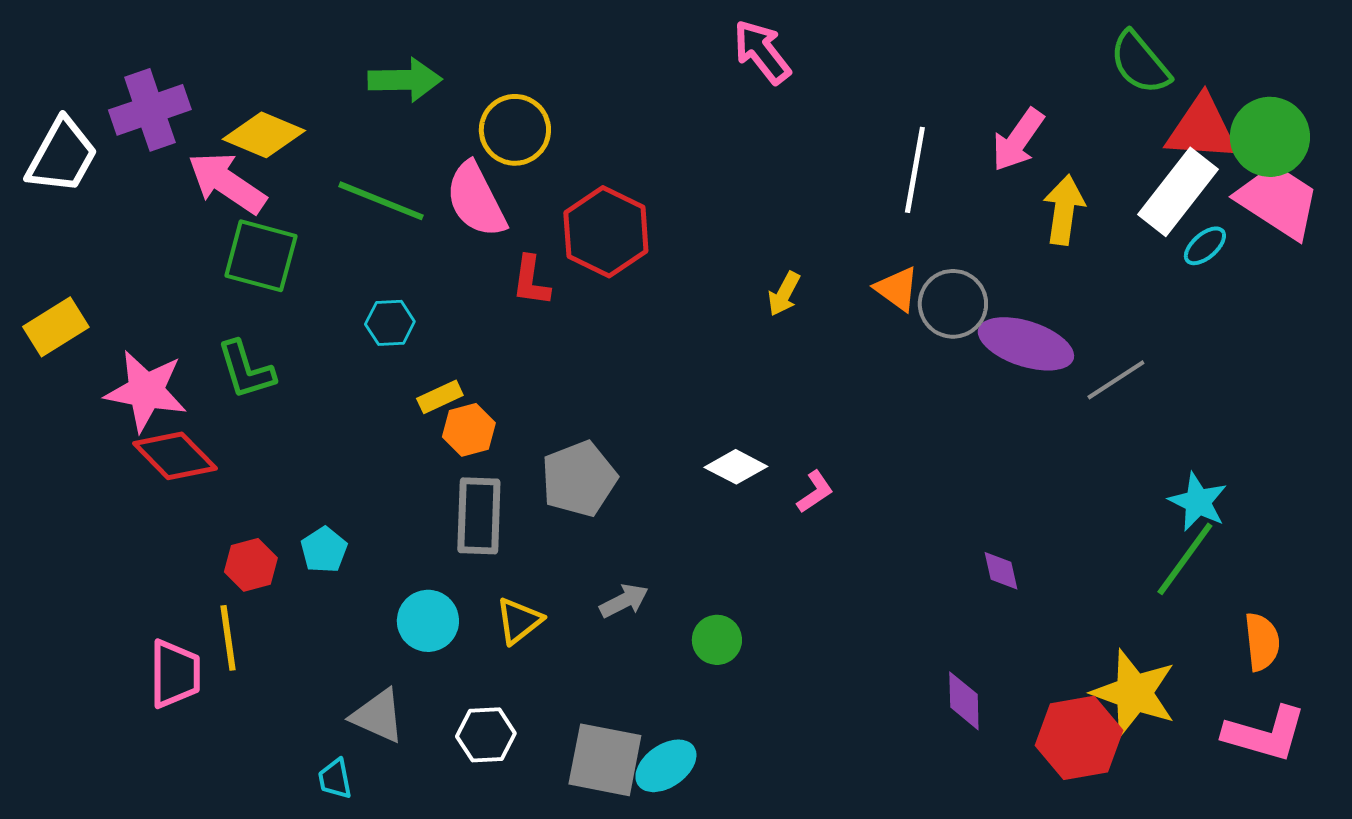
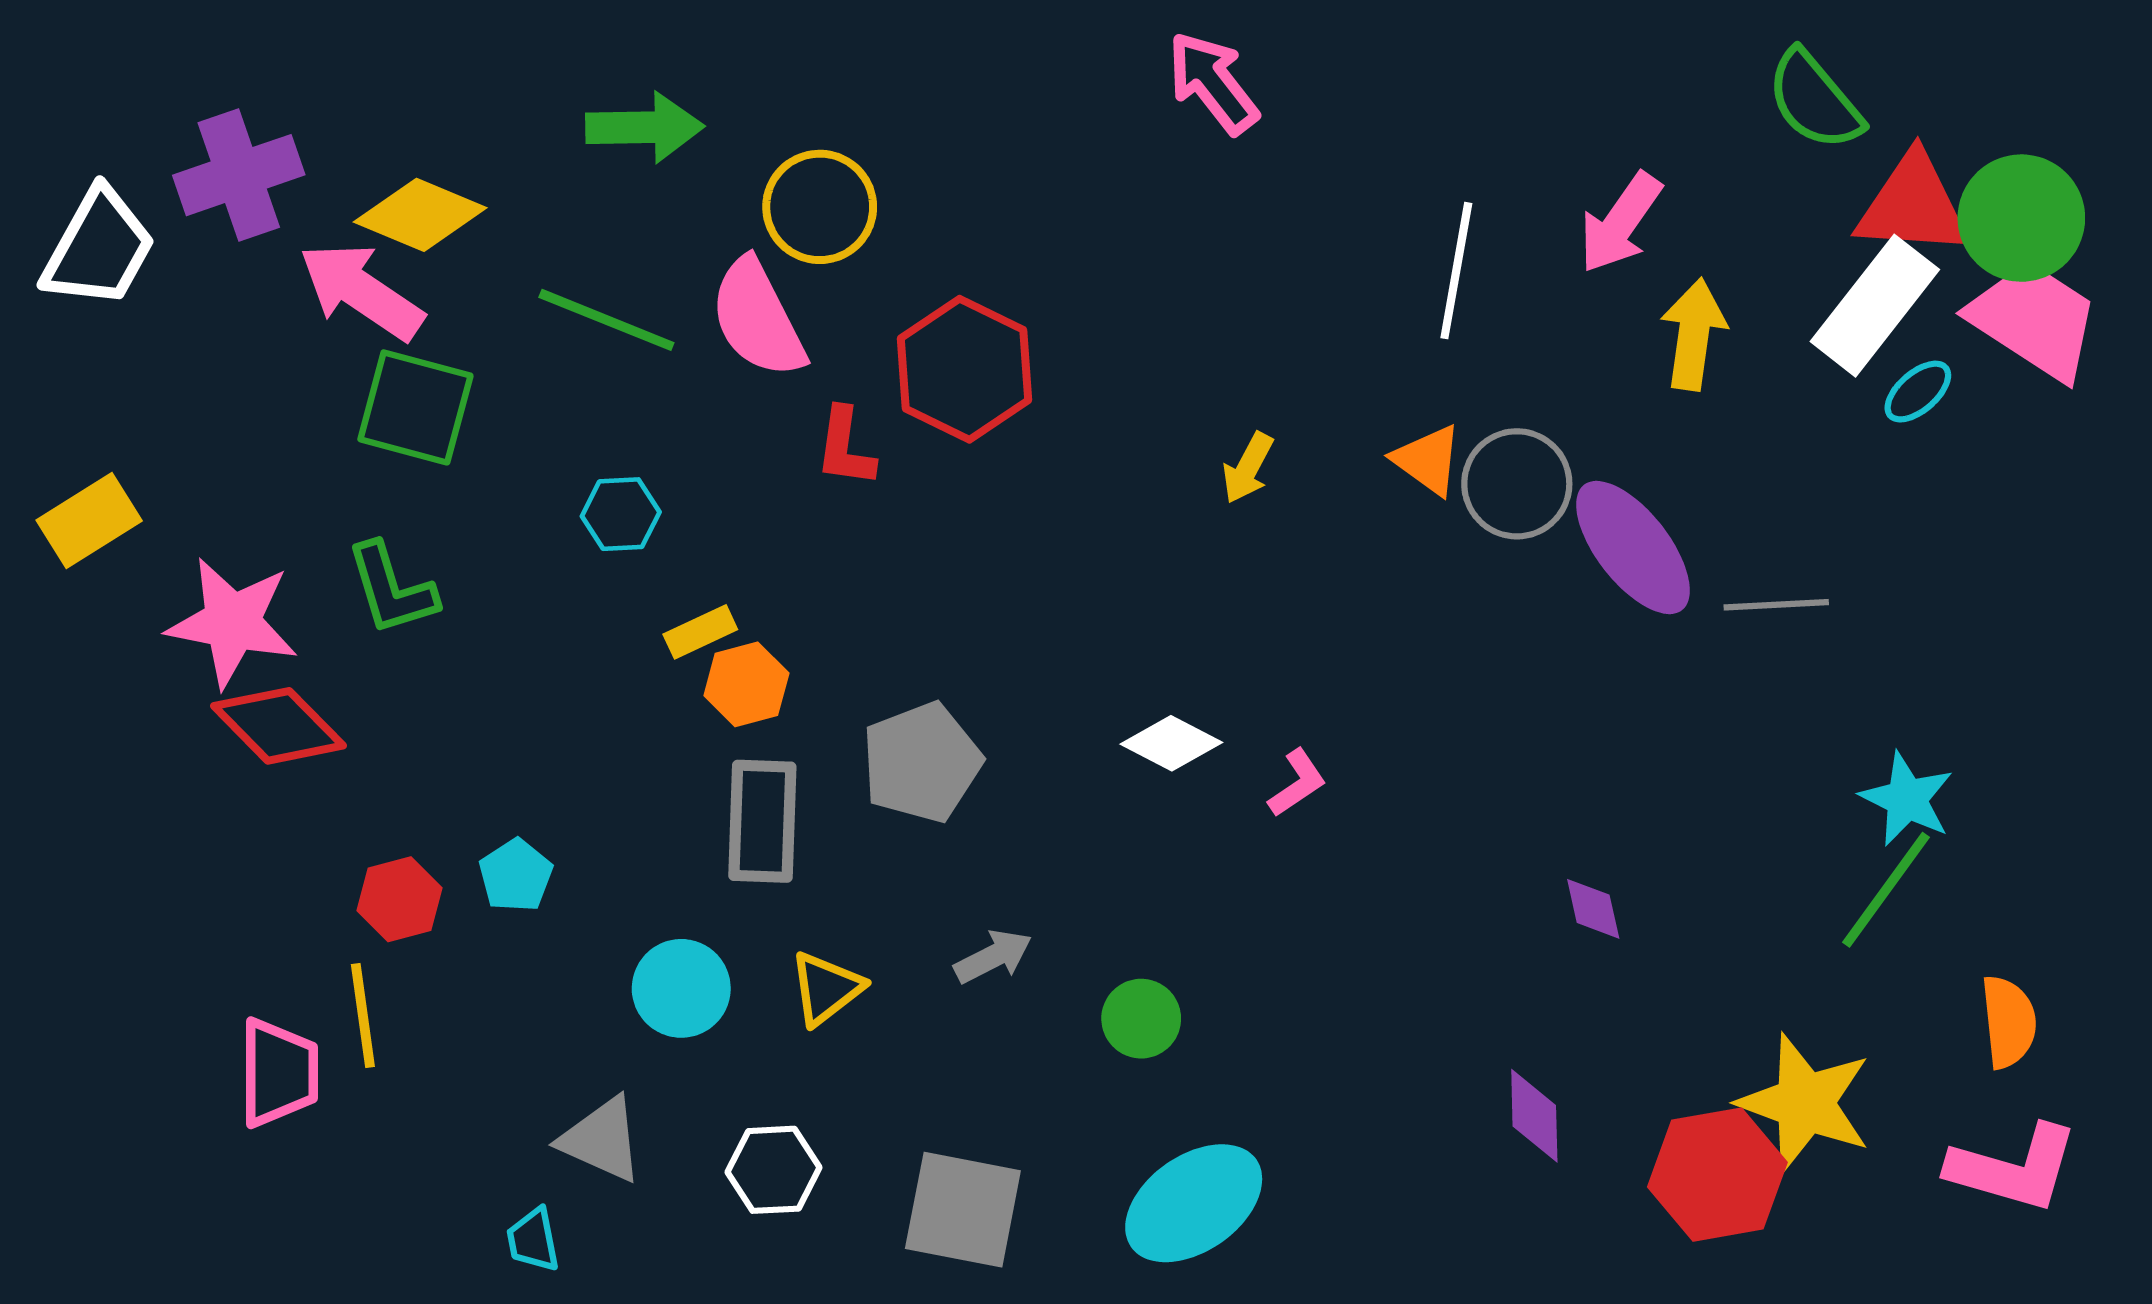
purple ellipse: (1026, 344) -> (1633, 548), turned 34
gray line: (1116, 380) -> (1776, 605), turned 30
cyan ellipse: (666, 766) -> (1194, 1203), moved, size x1.4

